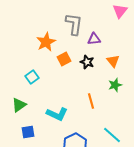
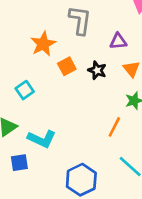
purple triangle: (94, 39) -> (118, 41), moved
orange line: (91, 101) -> (114, 127), moved, turned 42
cyan L-shape: (57, 114) -> (42, 139), moved

